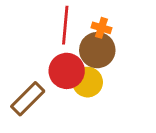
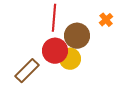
orange cross: (101, 28) -> (106, 20), moved, turned 32

